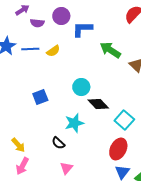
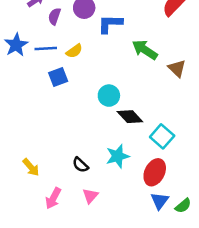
purple semicircle: (37, 23) -> (54, 16), turned 104
blue square: (40, 97) -> (58, 77), moved
cyan star: (74, 123) -> (118, 156), moved
pink arrow: (22, 166) -> (53, 198), moved

